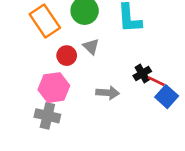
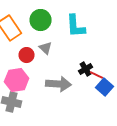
gray arrow: (108, 93) -> (59, 84), size x1.4

